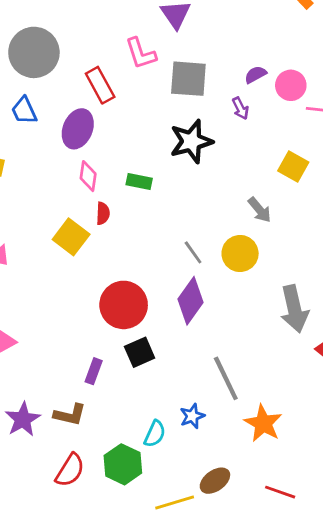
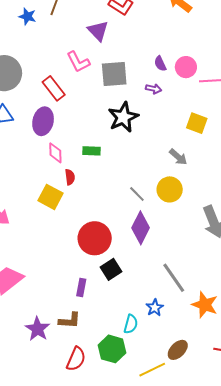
purple semicircle: (255, 75) -> (160, 64), turned -77
purple arrow: (240, 108) -> (154, 89), turned -42

